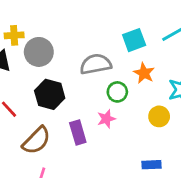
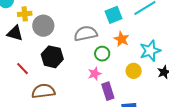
purple rectangle: (78, 132) -> (108, 91), moved
brown semicircle: (36, 140) -> (43, 91), turned -140

